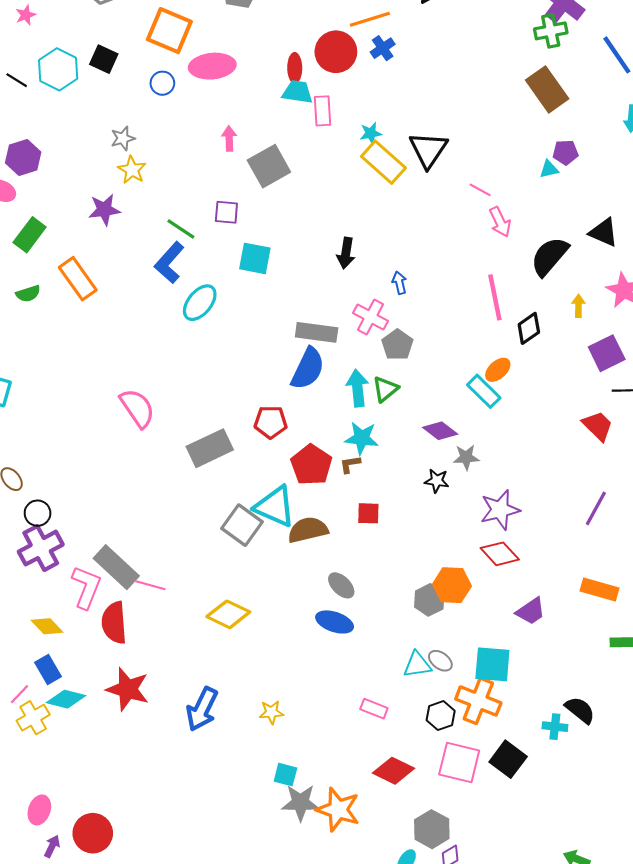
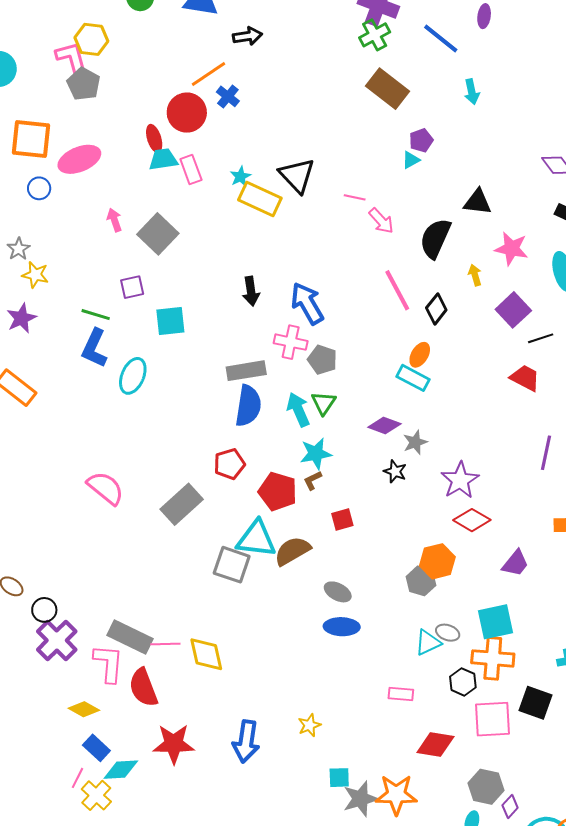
blue arrow: (399, 283) -> (307, 303), size x2.0
black star: (437, 481) -> (395, 471), turned 30
yellow diamond: (228, 614) -> (206, 654), moved, turned 69

